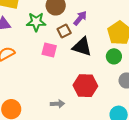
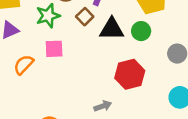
pink square: (49, 50) -> (54, 49), moved
green circle: (114, 56) -> (141, 31), moved

